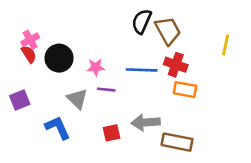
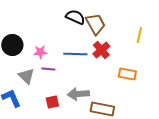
black semicircle: (142, 21) -> (75, 17), turned 90
red cross: (176, 65) -> (101, 50), turned 30
orange rectangle: (185, 90) -> (127, 74), moved

